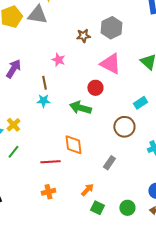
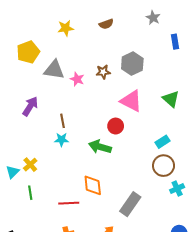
gray triangle: (37, 15) -> (54, 70), moved
pink star: (58, 60) -> (77, 79), moved
brown circle: (124, 127) -> (164, 166), moved
green line: (13, 152) -> (30, 193), turned -48
gray rectangle: (109, 163) -> (130, 204), size x1.6

